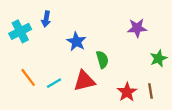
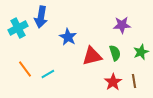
blue arrow: (46, 19) -> (41, 17), size x1.5
green semicircle: (102, 59) -> (115, 53), moved
red triangle: (84, 81) -> (92, 56), moved

